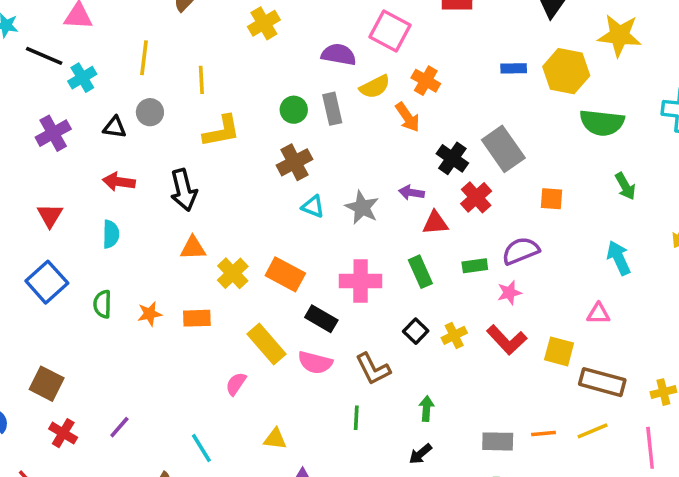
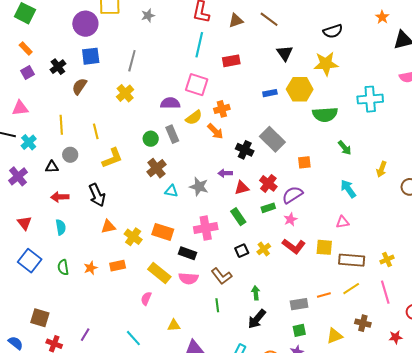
orange cross: (426, 81) -> (222, 109), turned -35
red cross: (476, 197) -> (268, 183), moved
black square: (416, 331) -> (242, 251), turned 32
black arrow: (420, 454) -> (257, 319), size x1.5

